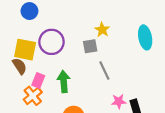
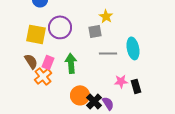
cyan ellipse: (145, 37) -> (133, 48), moved
brown semicircle: (20, 66) -> (31, 61), moved
gray line: (104, 71) -> (108, 53), turned -66

